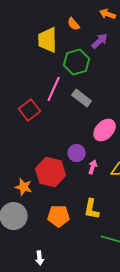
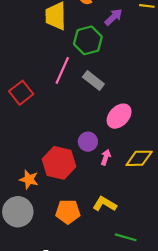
red square: (30, 110) -> (21, 93), moved
yellow L-shape: (92, 209) -> (105, 204), turned 110

